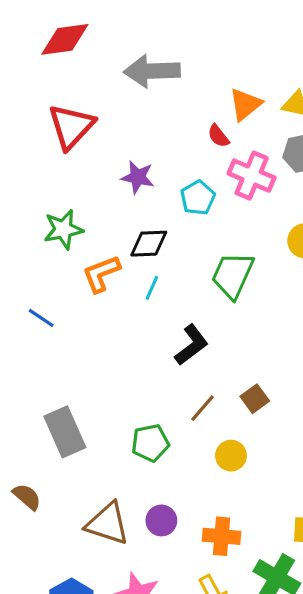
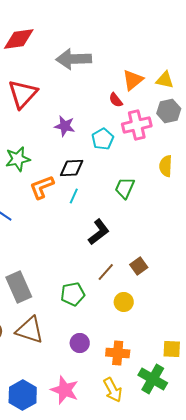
pink cross: (252, 176) -> (137, 125), turned -36
green trapezoid: (233, 275) -> (125, 188), size x0.7
brown triangle: (108, 524) -> (30, 330), moved

